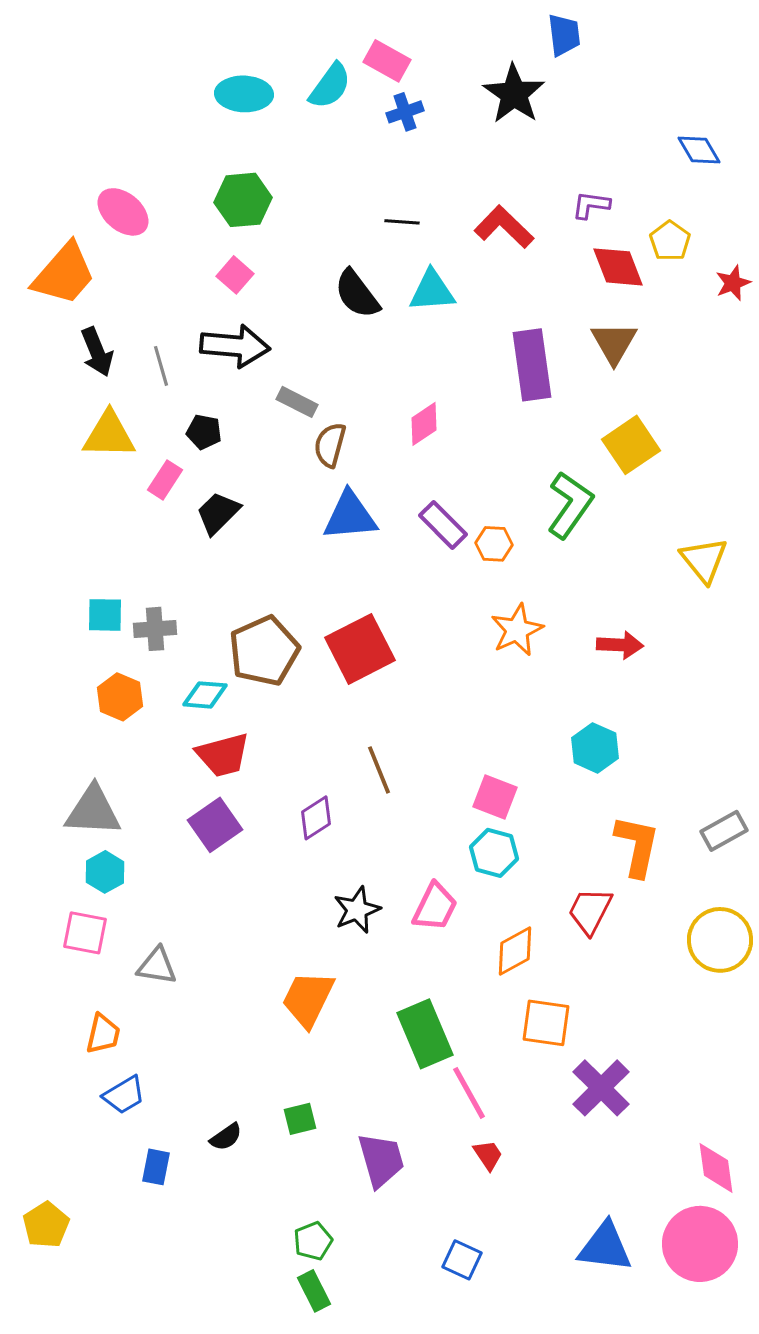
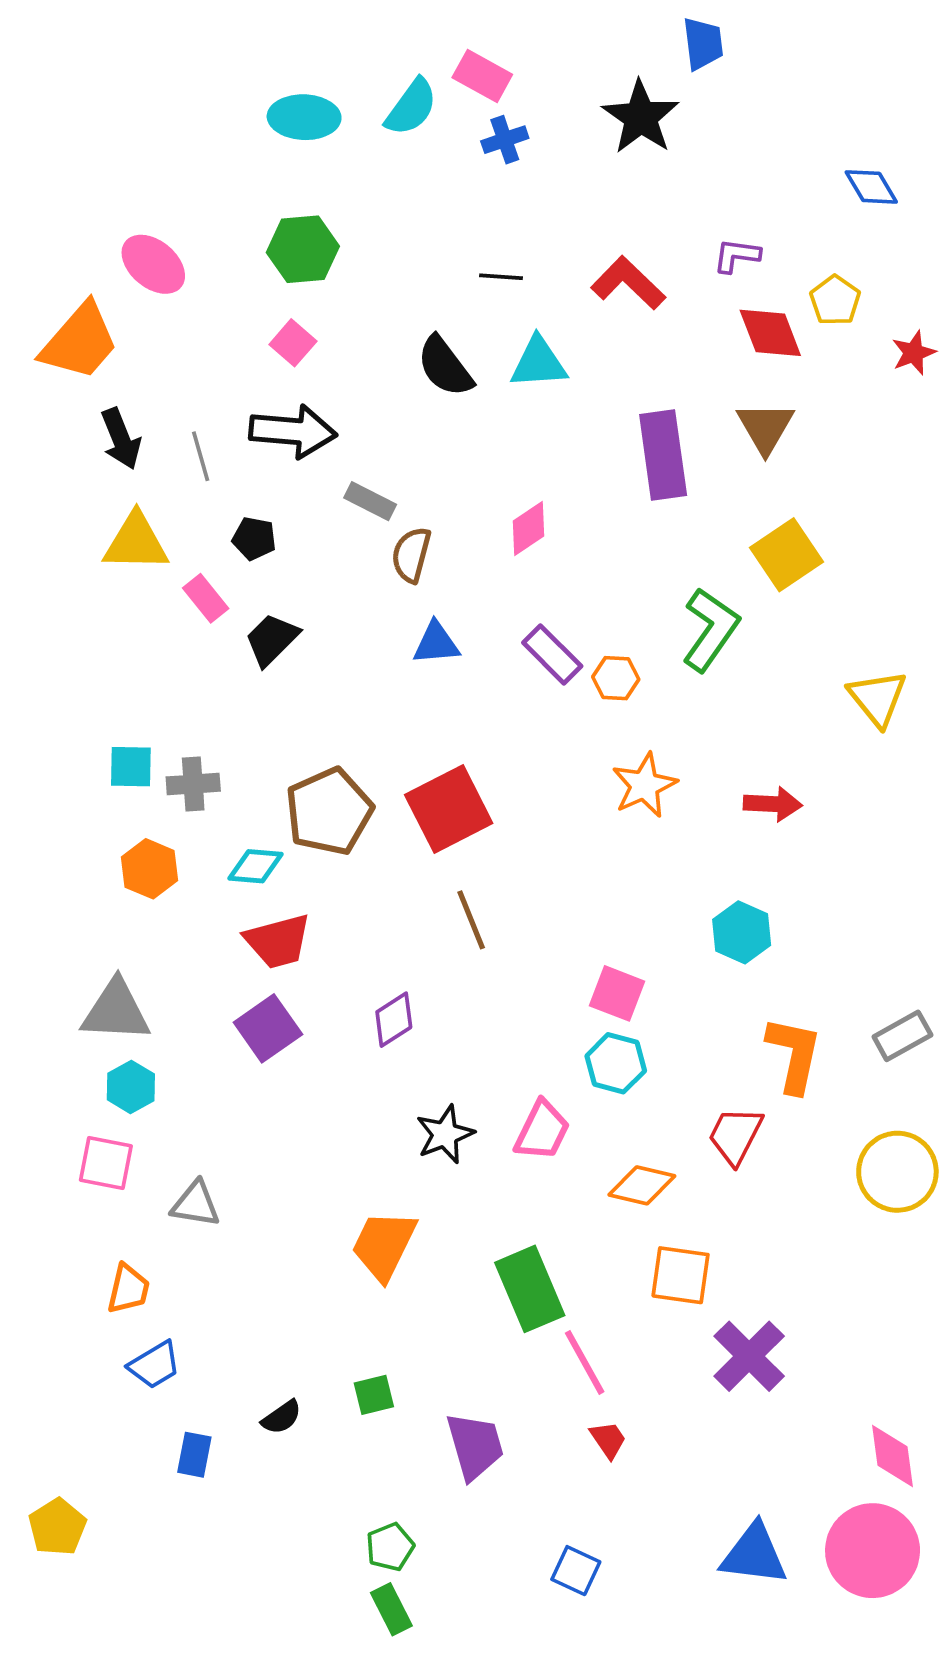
pink rectangle: (165, 480) -> (206, 598), turned -72
blue triangle: (350, 516) -> (436, 643), size x0.7
brown line: (379, 770) -> (471, 920), moved
orange diamond: (515, 951) -> (642, 1185), turned 42

